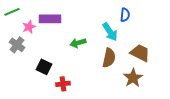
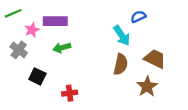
blue semicircle: (125, 15) -> (138, 17), turned -120
green arrow: (78, 43) -> (62, 48), moved
black square: (44, 67) -> (37, 76), moved

